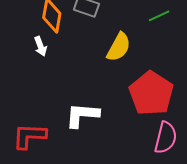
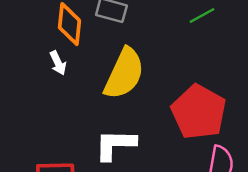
yellow semicircle: (119, 47) -> (124, 74), moved, size x1.4

